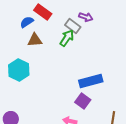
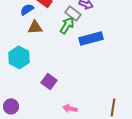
blue rectangle: (91, 81) -> (91, 38), moved
purple square: (83, 101) -> (49, 81), moved

